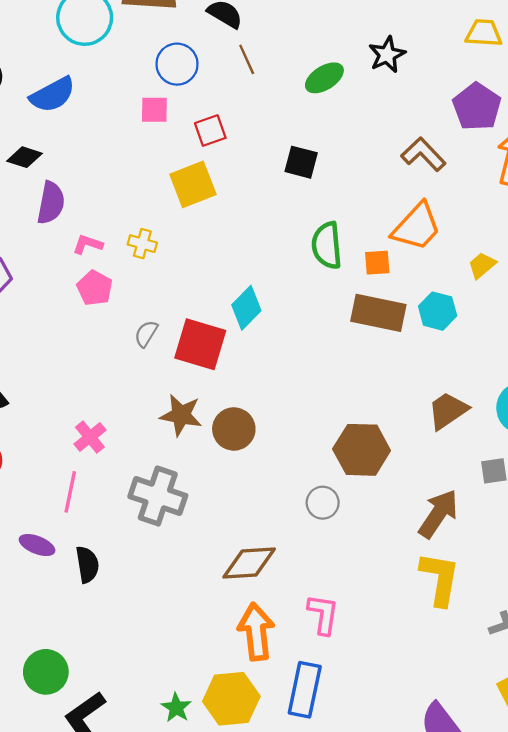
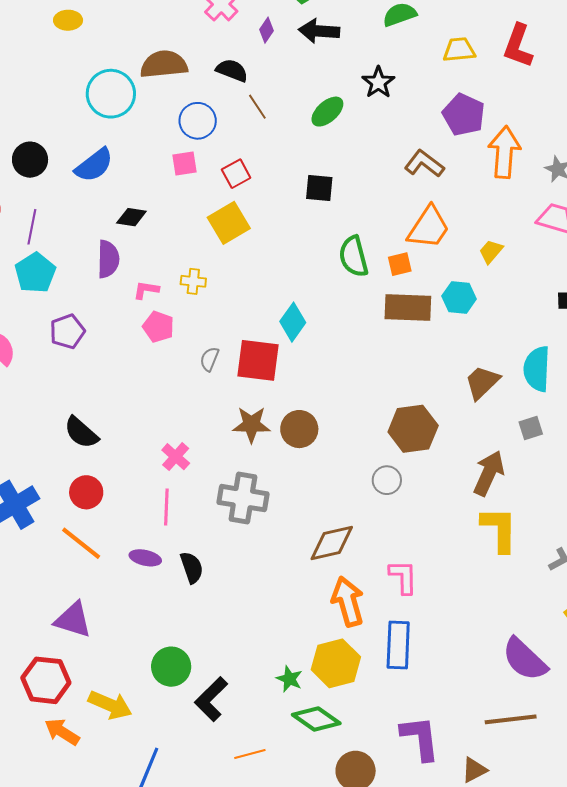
black diamond: (25, 157) -> (131, 217), moved

